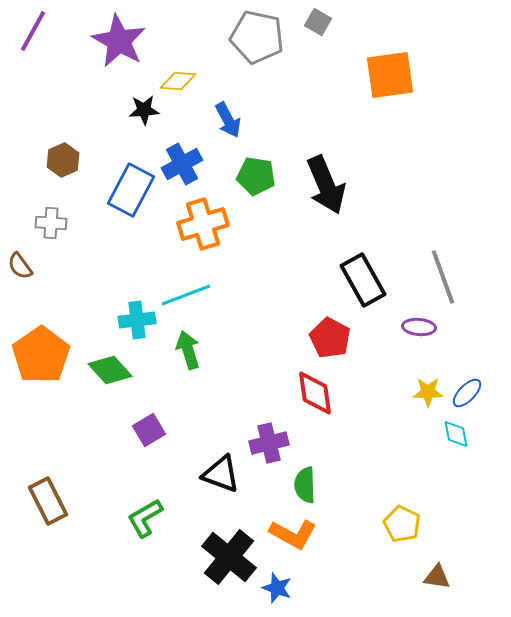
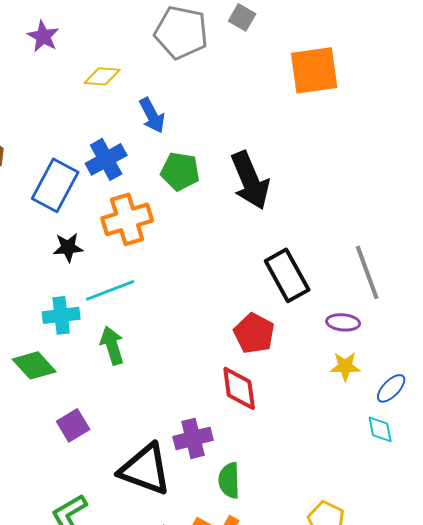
purple star: (119, 41) -> (43, 36), size x0.6
black star: (144, 110) -> (68, 247), moved
yellow star: (428, 392) -> (345, 366), moved
black triangle: (221, 474) -> (145, 469), size x1.4

